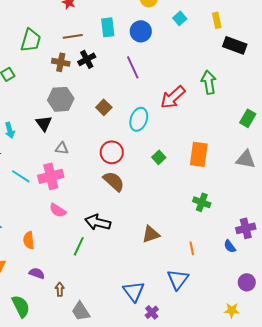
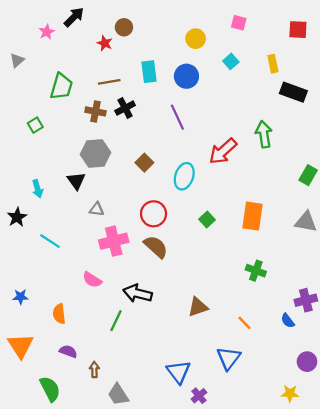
pink cross: (51, 176) -> (114, 241), moved
orange line: (192, 248) -> (244, 323), turned -32

